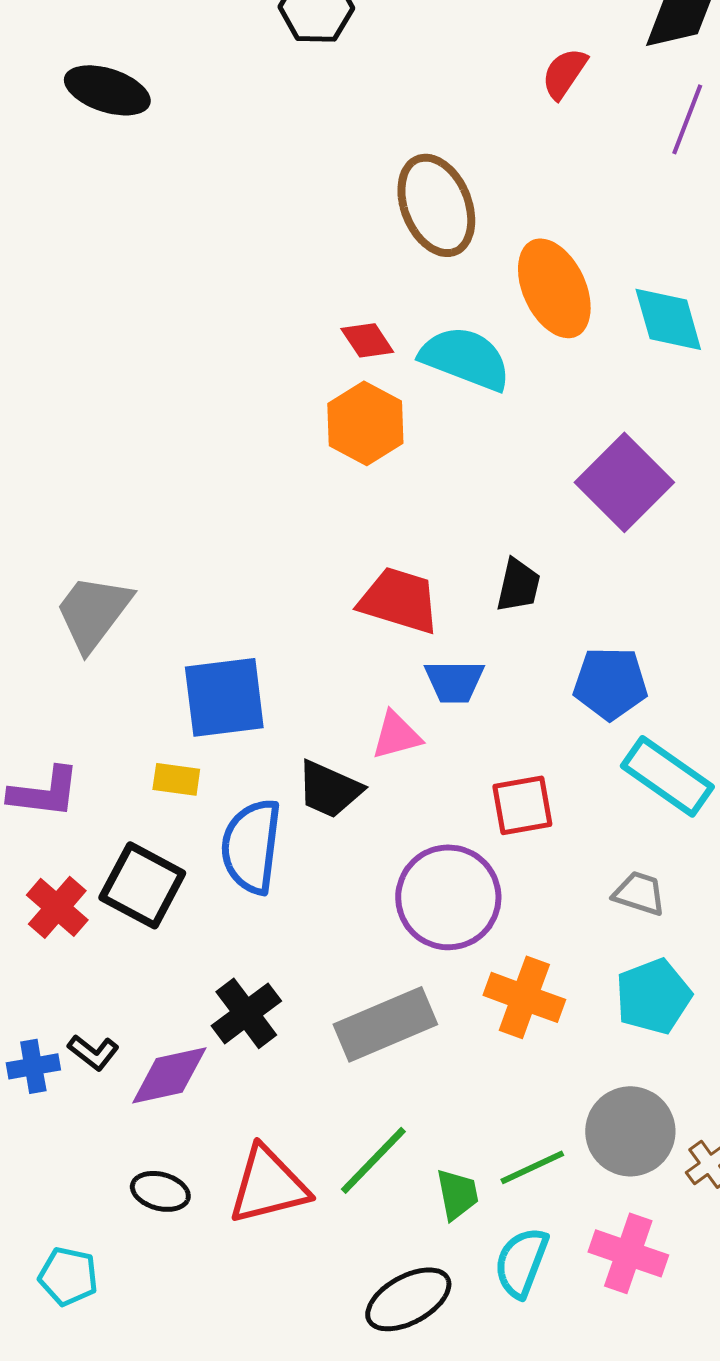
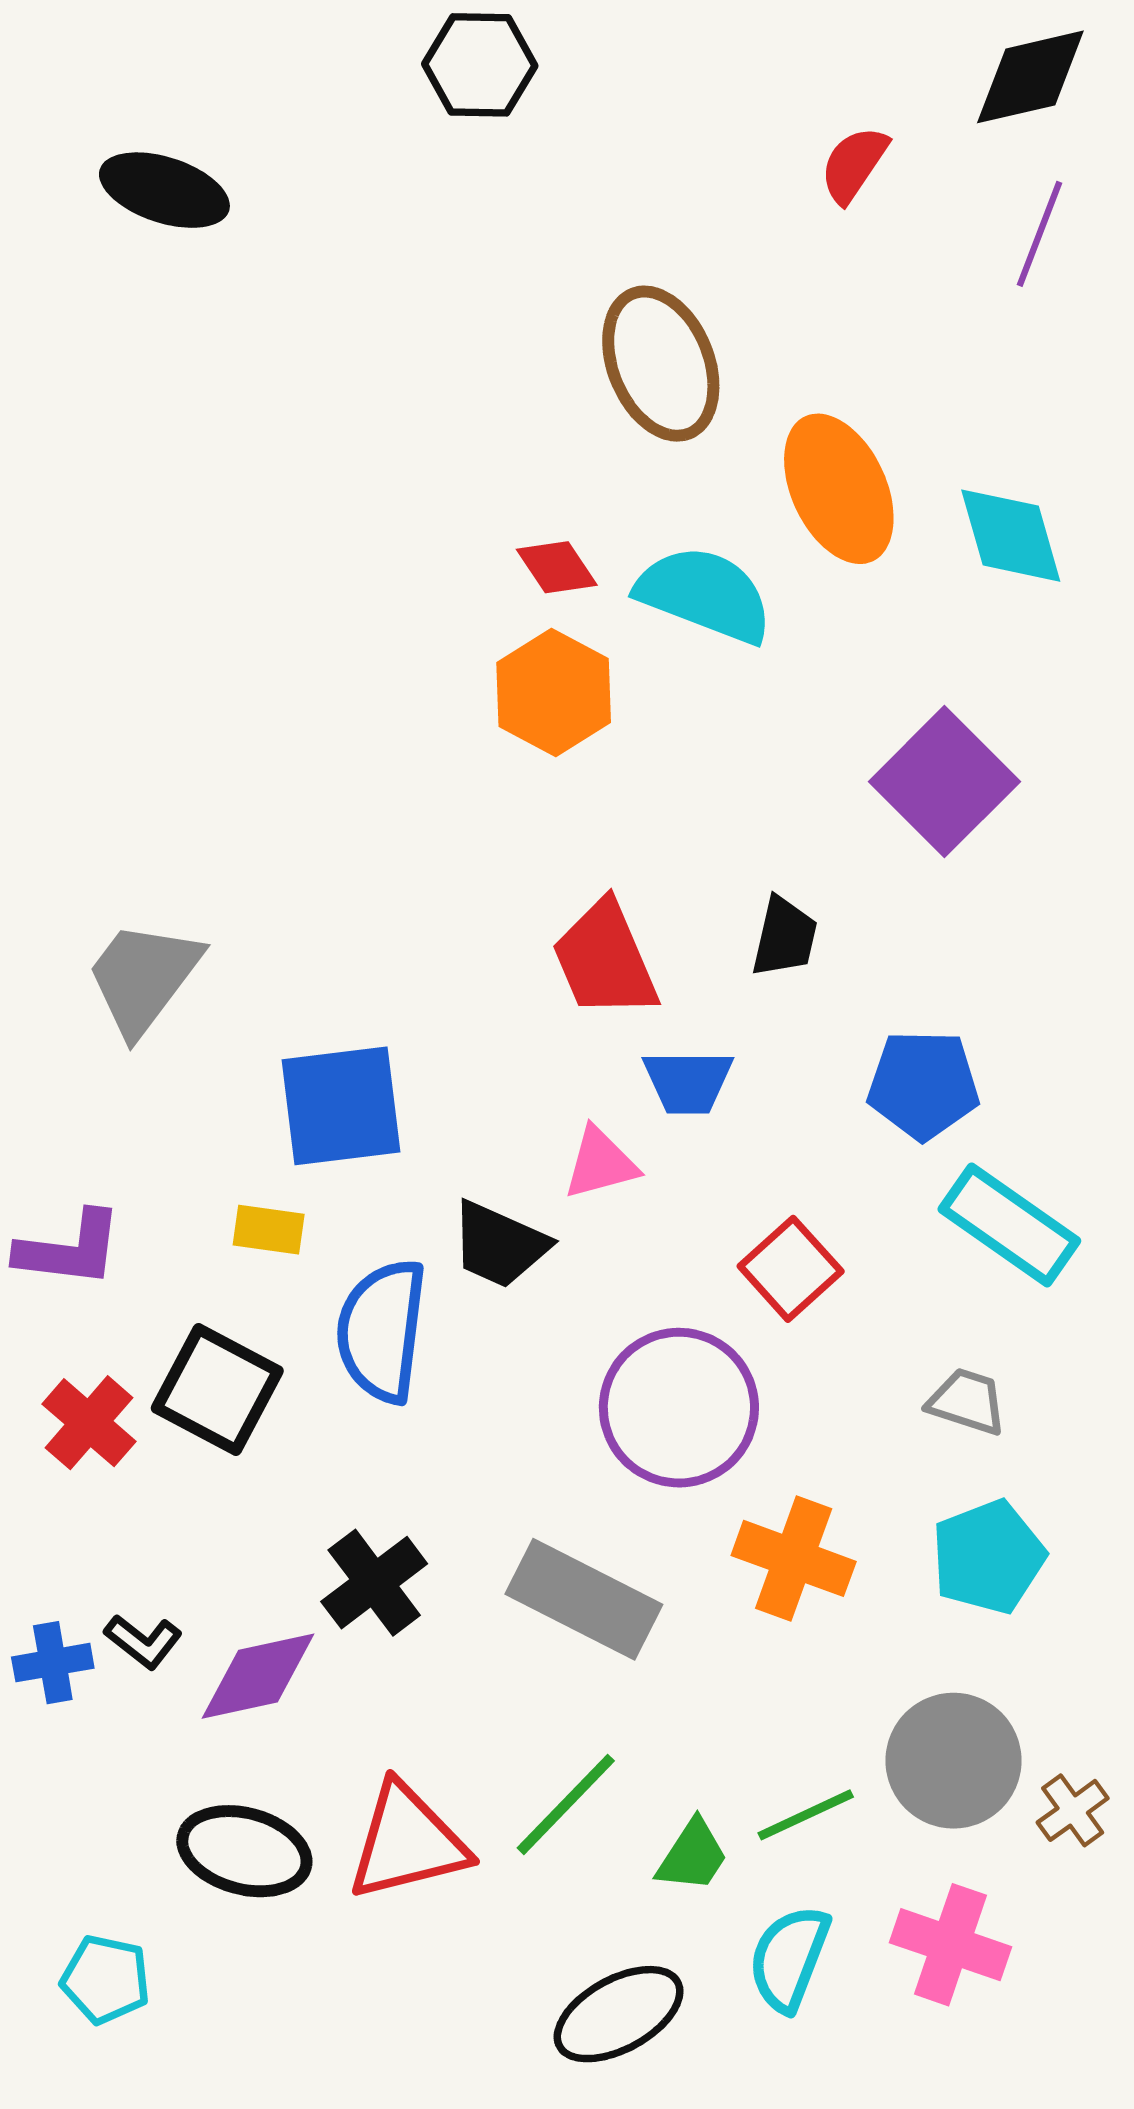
red trapezoid: (399, 600) -> (605, 960), turned -130
red square: (522, 805) -> (791, 1269), turned -32
gray rectangle: (385, 1024) -> (584, 1599), turned 50
black ellipse: (160, 1191) -> (244, 1851), size x1.5
green trapezoid: (457, 1194) -> (692, 1856), turned 44

